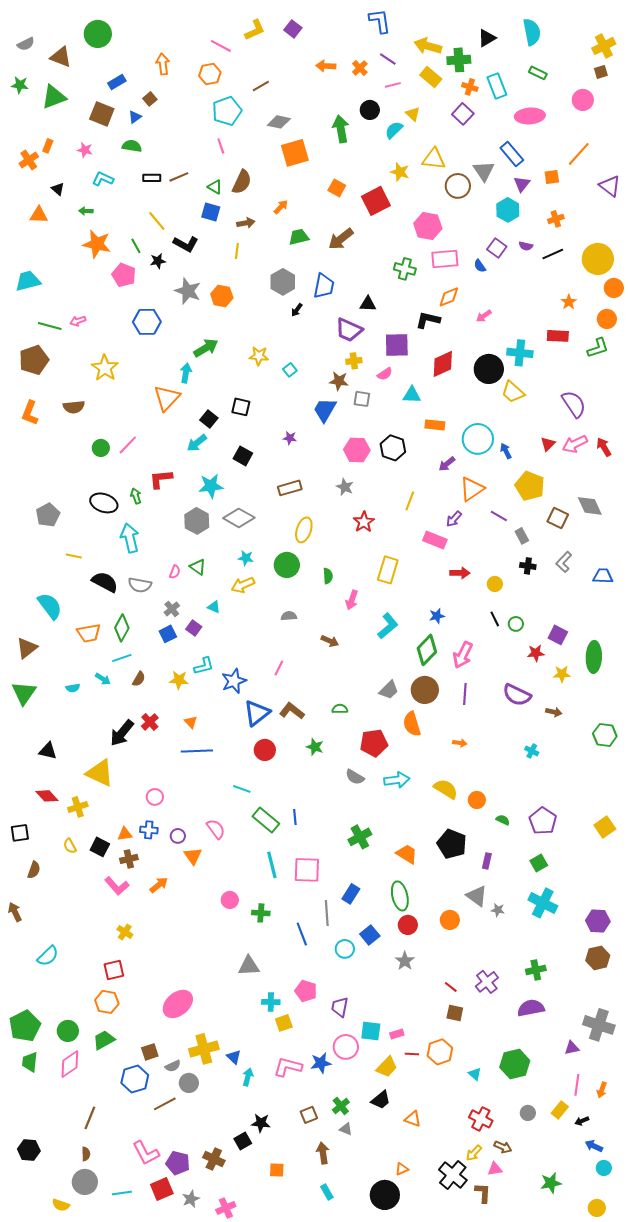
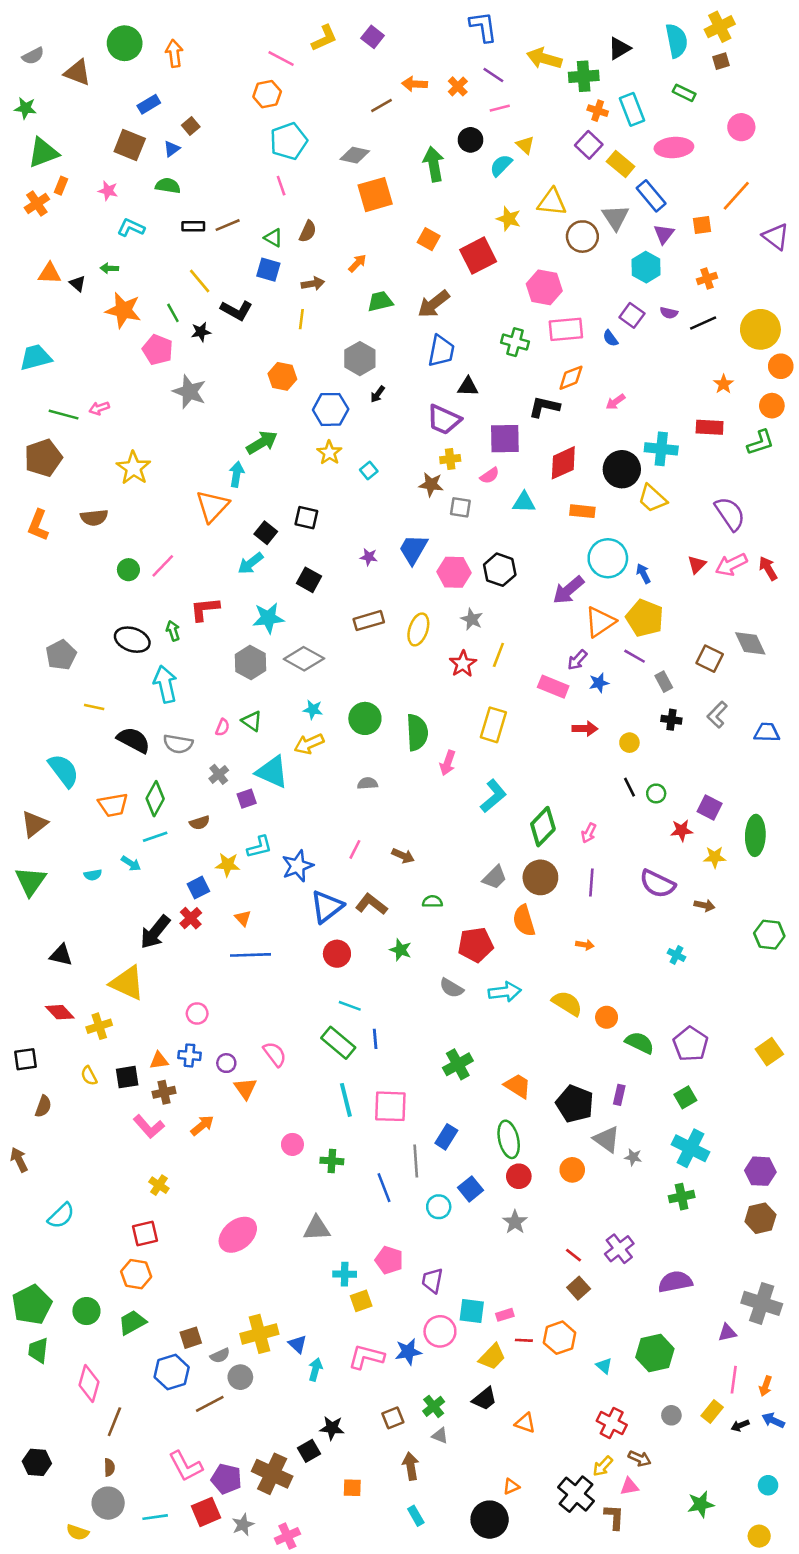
yellow cross: (604, 46) -> (720, 27), moved
orange arrow: (163, 64) -> (174, 53), moved
brown square: (601, 72) -> (721, 61), moved
yellow rectangle: (431, 77) -> (621, 164), moved
brown line: (261, 86) -> (381, 106), moved
green triangle: (54, 97) -> (43, 153), moved
brown semicircle: (242, 182) -> (308, 231), size x0.7
black triangle: (58, 189) -> (78, 284), moved
blue trapezoid: (324, 286) -> (441, 351), moved
gray star: (188, 291) -> (189, 392), moved
blue hexagon: (147, 322) -> (331, 409), moved
yellow star: (259, 356) -> (329, 453), turned 30
blue trapezoid: (325, 410) -> (413, 549), moved
orange rectangle: (435, 425) -> (582, 511), moved
purple arrow: (447, 464) -> (568, 590), size x1.5
yellow pentagon: (530, 486) -> (645, 618), moved
gray star: (345, 487) -> (472, 619), moved
yellow line: (410, 501) -> (498, 655), moved
yellow ellipse: (304, 530) -> (418, 629), moved
green semicircle: (328, 576) -> (417, 732), size x1.8
cyan triangle: (214, 607) -> (272, 772), size x2.0
blue star: (437, 616) -> (599, 683), moved
purple square: (194, 628) -> (247, 799), turned 35
blue square: (168, 634) -> (198, 888), moved
brown arrow: (330, 641) -> (403, 856), moved
pink arrow: (463, 655) -> (589, 833), size x0.6
brown semicircle: (139, 679) -> (200, 823), moved, turned 42
cyan line: (242, 789) -> (350, 1006), moved
green semicircle: (503, 820) -> (640, 1043), size x1.6
black pentagon: (452, 844) -> (575, 1104), moved
black square: (100, 847) -> (127, 1077), turned -36
green cross: (536, 970) -> (682, 1197), moved
pink ellipse: (178, 1004) -> (238, 1235), moved
brown square: (455, 1013) -> (579, 1288), turned 36
pink diamond: (70, 1064) -> (89, 1384), moved, turned -40
blue arrow: (594, 1146) -> (773, 1420), moved
brown cross: (214, 1159) -> (272, 1474), size x1.4

